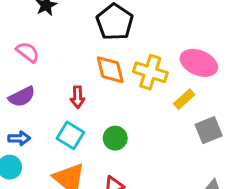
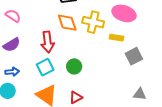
red arrow: (78, 97) -> (48, 42), size x1.5
yellow rectangle: (184, 99) -> (117, 38), turned 56
cyan square: (70, 135) -> (45, 67), turned 36

